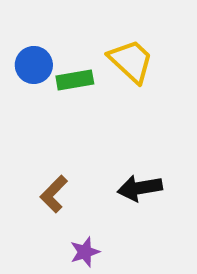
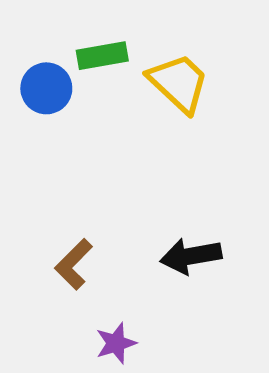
green rectangle: (75, 80) -> (102, 56), moved

